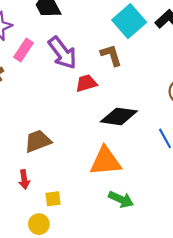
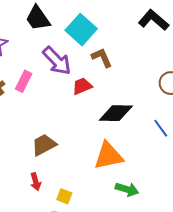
cyan square: (129, 21) -> (81, 30), moved
pink rectangle: (24, 50) -> (24, 81), moved
yellow square: (53, 199) -> (64, 196), turned 35

